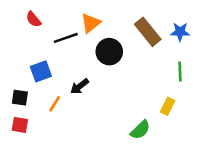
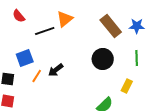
black circle: (109, 52) -> (103, 59), moved
orange line: (55, 104) -> (37, 76), moved

